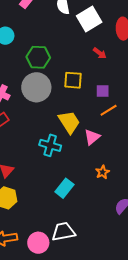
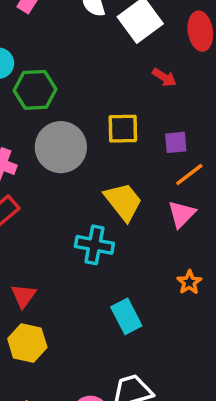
green hexagon: (38, 57) -> (35, 90), moved
pink triangle: (92, 137) -> (182, 214), moved
cyan rectangle: (64, 188) -> (126, 316), turned -60

